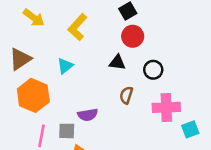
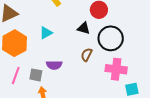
cyan triangle: (65, 66) -> (46, 33), moved
black circle: (153, 70) -> (111, 38), size x1.6

